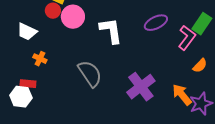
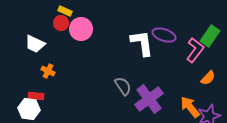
purple ellipse: (156, 23) -> (164, 35), turned 45
white L-shape: (111, 31) -> (142, 43), moved
gray semicircle: (90, 74) -> (123, 86), moved, size x0.7

